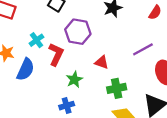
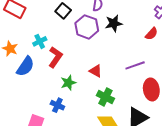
purple hexagon: (78, 32) -> (87, 27), moved
green cross: (117, 88) -> (105, 97), turned 30
blue cross: (67, 106) -> (57, 105), turned 32

